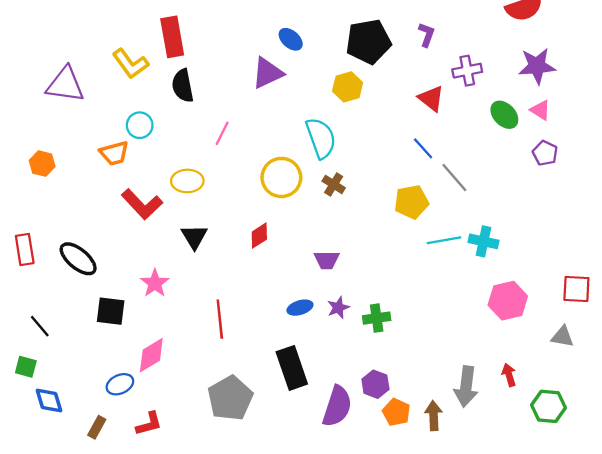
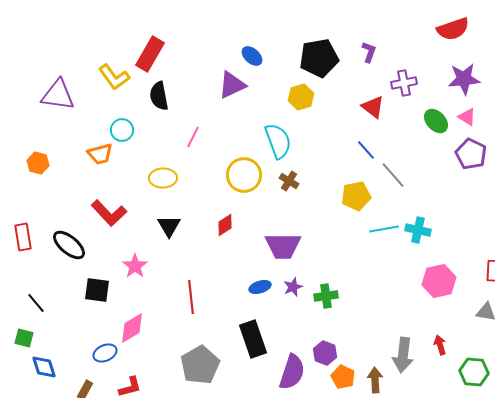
red rectangle: (172, 37) -> (150, 54), turned 40
purple pentagon: (545, 153) -> (471, 154), size x1.4
red L-shape: (142, 204) -> (109, 213), moved
purple trapezoid: (327, 260) -> (283, 246), size x1.6

